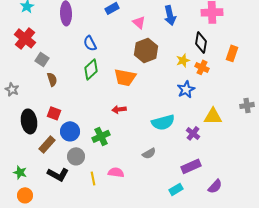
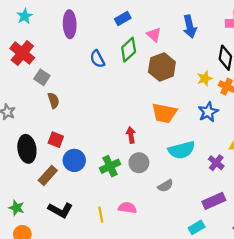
green diamond: (91, 69) -> (129, 50), moved
orange trapezoid: (125, 77) -> (164, 113), moved
red arrow: (119, 109) -> (131, 135), turned 88
gray circle: (76, 156) -> (139, 163), moved

